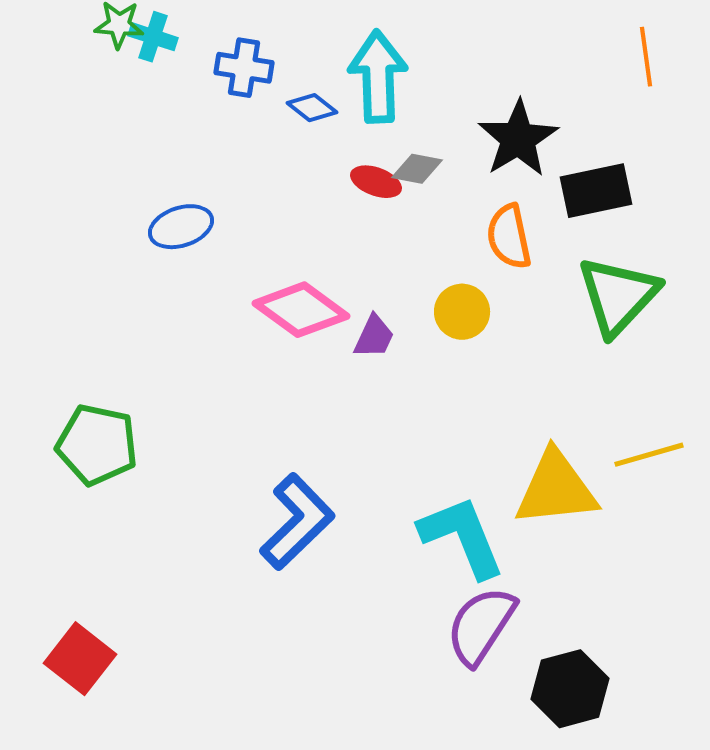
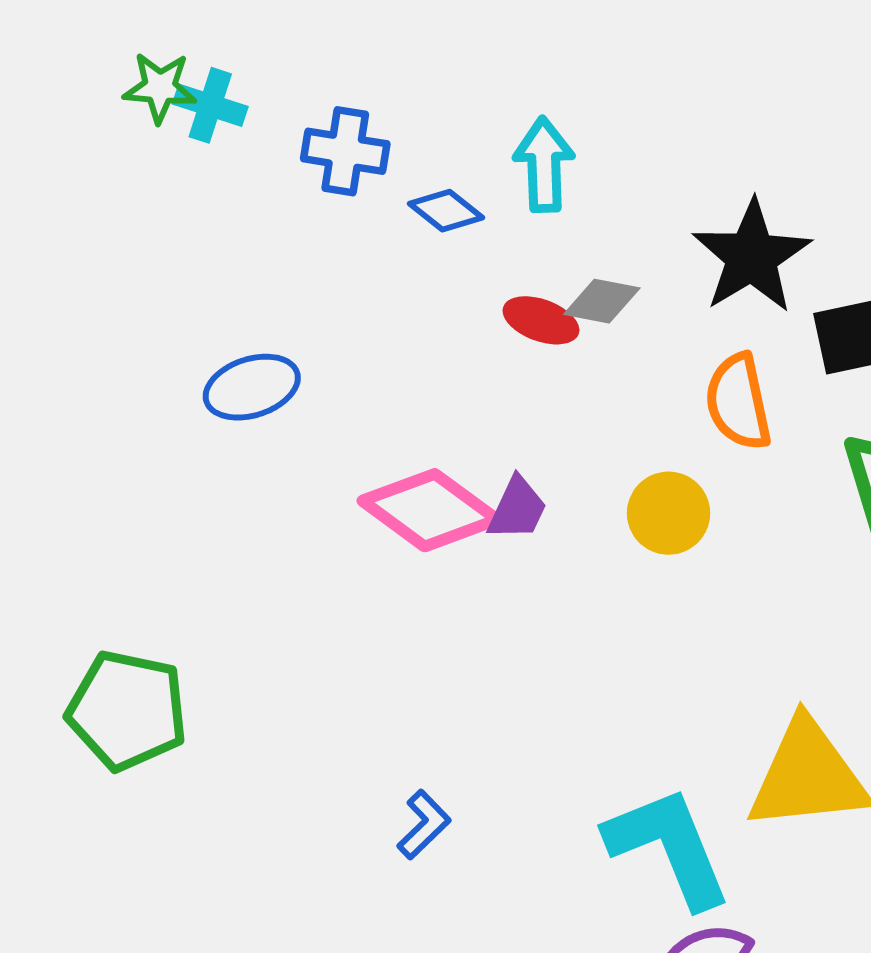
cyan arrow: (378, 77) -> (544, 165), size x0.7
purple trapezoid: (374, 337) -> (517, 509), moved
blue L-shape: (297, 522) -> (424, 825), size x0.5

